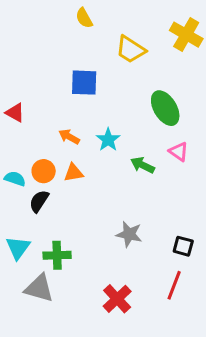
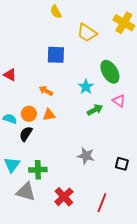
cyan star: (108, 140) -> (86, 87), moved
green arrow: (143, 165) -> (95, 110), turned 126
red line: (174, 285) -> (102, 203), moved
red cross: (117, 299) -> (64, 197), moved

